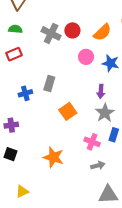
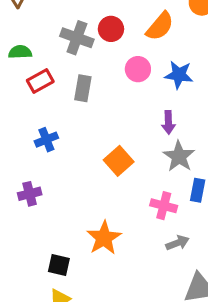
green semicircle: (15, 29) -> (20, 52), moved
red rectangle: (14, 54) -> (40, 81), moved
gray rectangle: (49, 84) -> (83, 88), moved
black square: (11, 154) -> (59, 265), moved
orange star: (53, 157) -> (104, 238), turned 30

